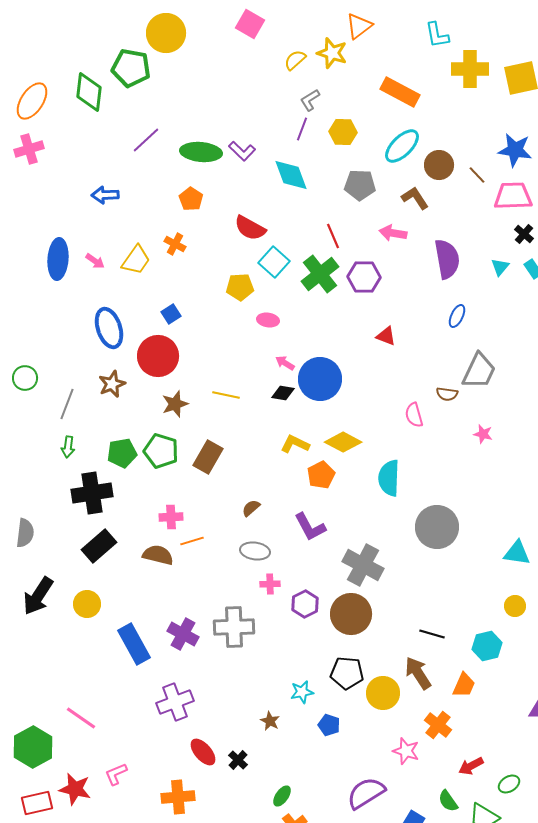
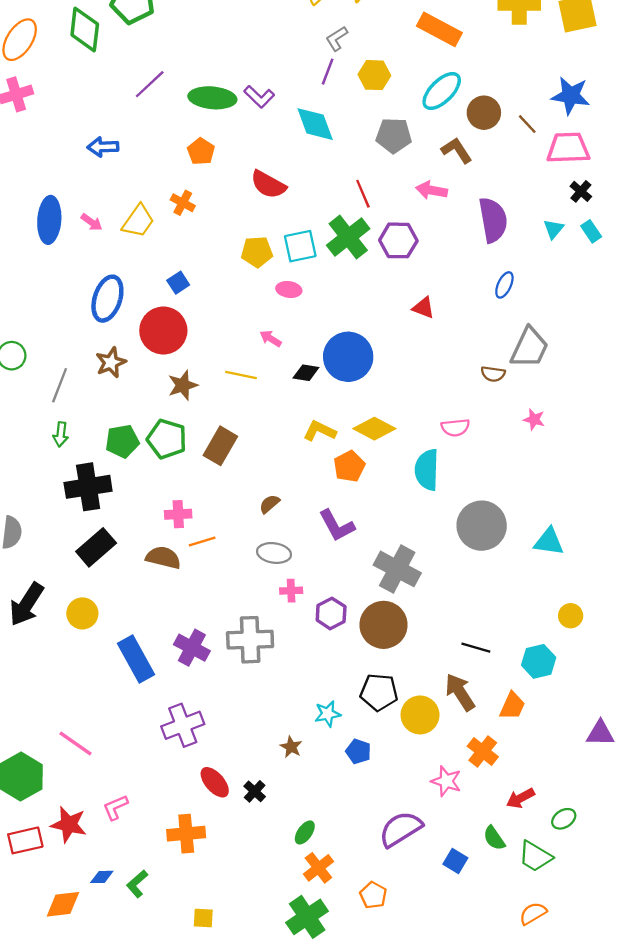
cyan square: (274, 262) -> (300, 246), moved, turned 36
blue ellipse: (109, 328) -> (107, 299), turned 36
pink arrow: (285, 363) -> (271, 339), moved
pink semicircle: (414, 415) -> (455, 428), moved, turned -80
cyan triangle: (517, 553) -> (549, 542), moved

